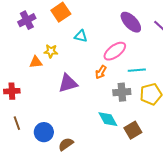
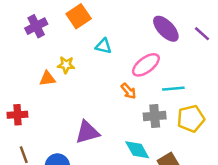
orange arrow: (101, 72) -> (128, 91), turned -72
purple triangle: (68, 83) -> (87, 132), moved

